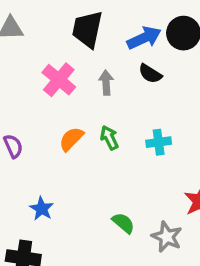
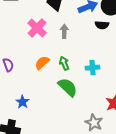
black semicircle: (150, 74) -> (102, 25), moved, turned -32
green semicircle: (123, 223) -> (68, 87), moved, size x1.5

